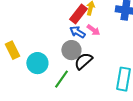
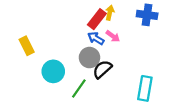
yellow rectangle: (12, 50) -> (27, 46), moved

